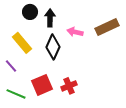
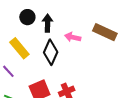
brown rectangle: (107, 27) -> (105, 32), turned 50

